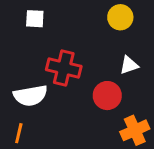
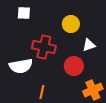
yellow circle: (120, 17) -> (71, 24), moved
orange line: (19, 133) -> (42, 92), moved

